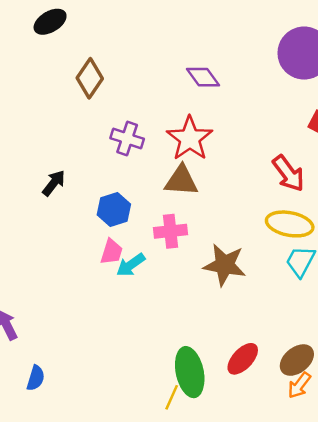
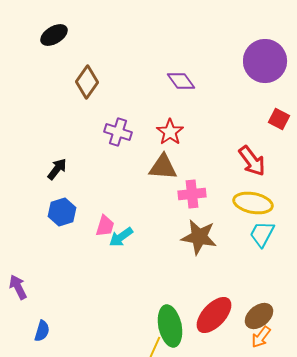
red star: (190, 139) -> (170, 132), size x0.7
blue hexagon: (114, 210) -> (62, 212), moved
pink cross: (170, 231) -> (192, 194), moved
red ellipse: (243, 359) -> (214, 315), size x1.4

